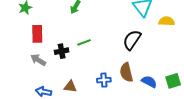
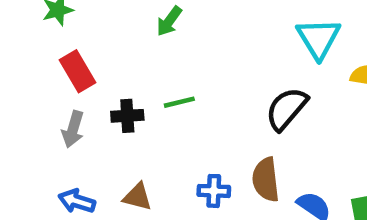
red rectangle: (37, 34) -> (78, 71), turned -36
gray arrow: (38, 60) -> (73, 129), turned -112

